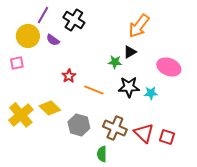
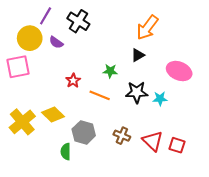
green star: (115, 62) -> (110, 71), moved
pink square: (17, 63) -> (18, 67), size x1.6
brown cross: (115, 128) -> (122, 136), size x0.7
green semicircle: (102, 154) -> (66, 152), moved

